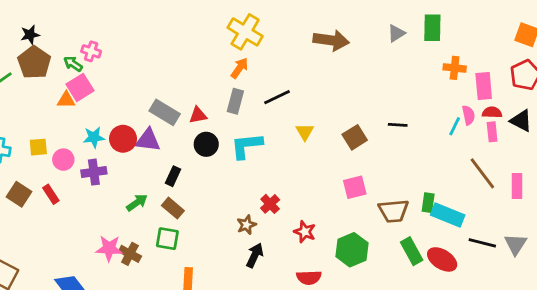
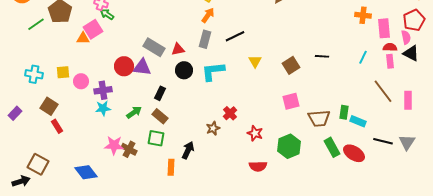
green arrow: (73, 64) -> (107, 14), moved
pink semicircle: (468, 115) -> (406, 37), moved
cyan star: (94, 137) -> (103, 108), moved
red rectangle: (51, 194) -> (57, 126), moved
cyan rectangle: (448, 215) -> (358, 121), size x0.7
black arrow: (255, 255) -> (188, 150), moved

